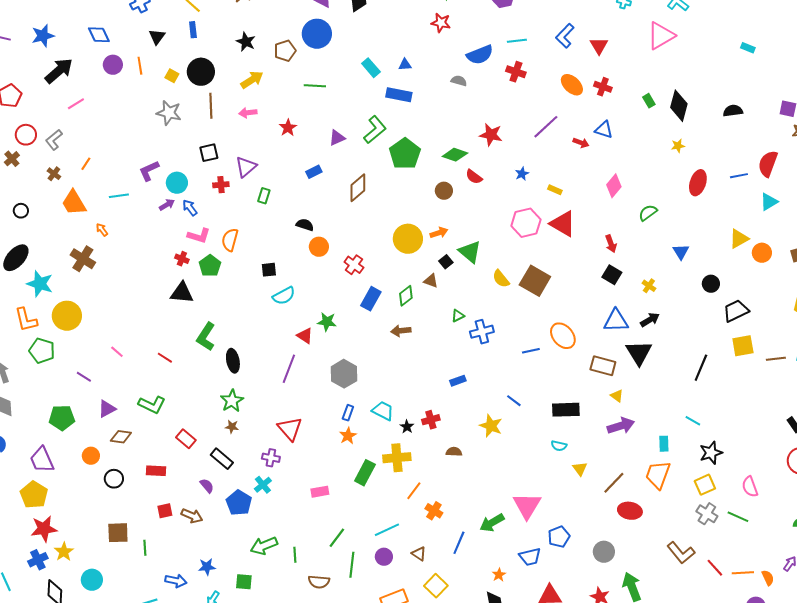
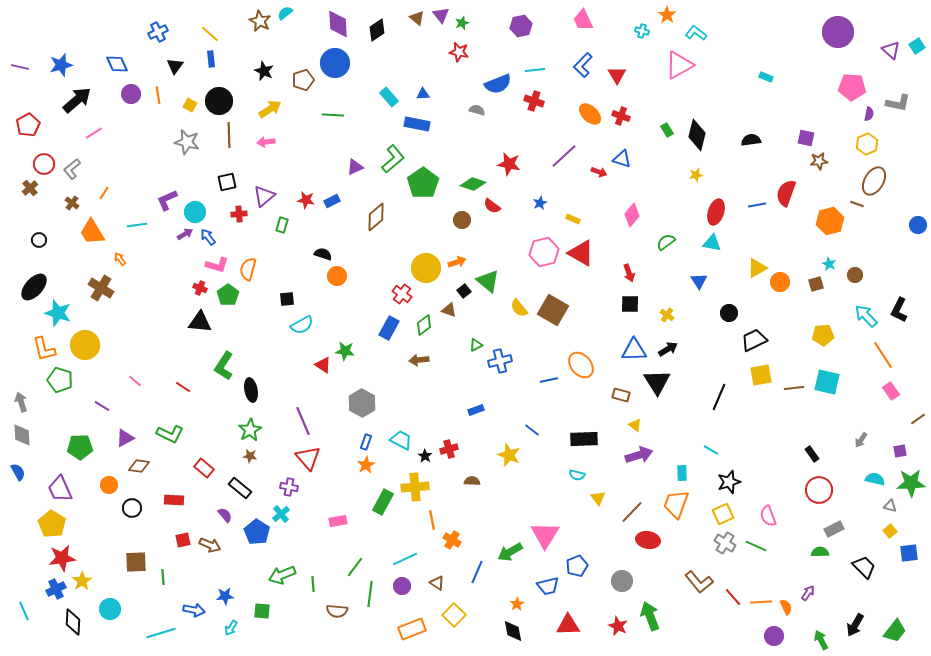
red star: (288, 128) -> (306, 200), moved, turned -30
cyan triangle: (769, 202) -> (712, 243), moved, turned 42
red cross: (354, 265) -> (402, 294), moved
black square: (612, 275) -> (630, 304), turned -30
brown rectangle: (603, 366) -> (621, 395), size x0.7
purple line: (289, 369) -> (303, 421), moved, turned -44
orange line: (414, 491) -> (432, 520), turned -48

